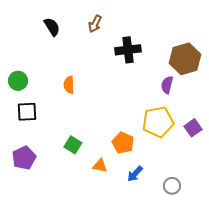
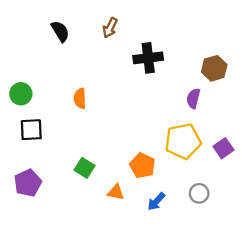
brown hexagon: (185, 59) -> (214, 68), size x0.7
gray circle: (172, 186) -> (199, 193), moved

